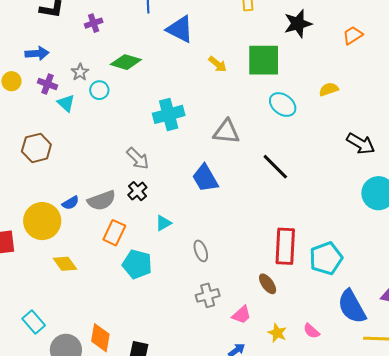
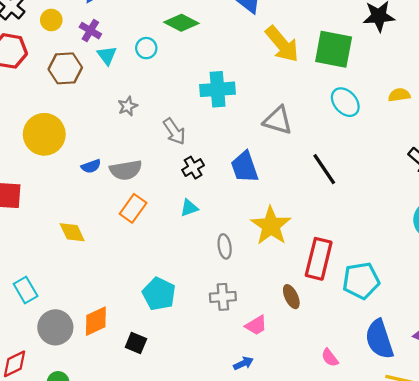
yellow arrow: (218, 64) -> (282, 44), size x1.8
gray star: (80, 72) -> (128, 106), moved
brown hexagon: (36, 148) -> (65, 68), moved
black cross: (137, 191) -> (193, 168), moved
yellow circle: (42, 221) -> (44, 134), moved
cyan pentagon: (137, 264) -> (159, 294), moved
yellow star: (277, 333) -> (271, 226), moved, size x1.8
orange diamond: (100, 338) -> (96, 321), turned 44

